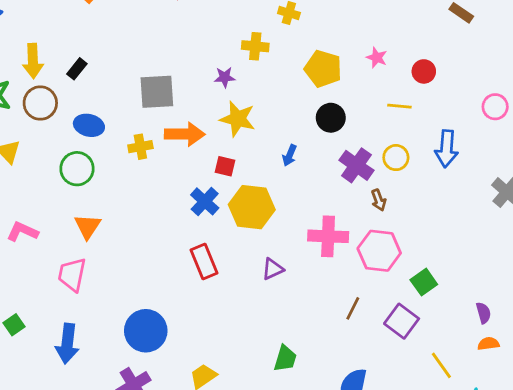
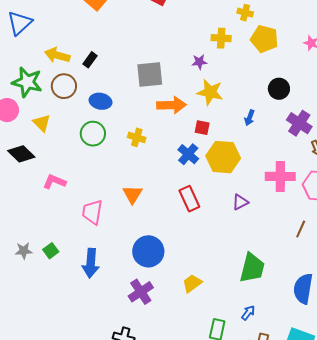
yellow arrow: (33, 61) -> (57, 55), turned 110
yellow pentagon: (323, 69) -> (264, 39), moved
yellow cross: (140, 147) -> (137, 137), moved, turned 30
orange triangle: (88, 226) -> (132, 194), moved
green trapezoid: (285, 358) -> (252, 268), size x1.5

